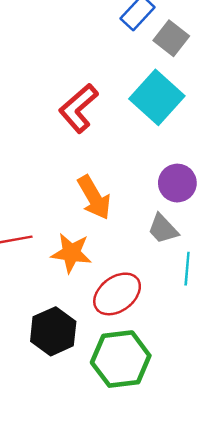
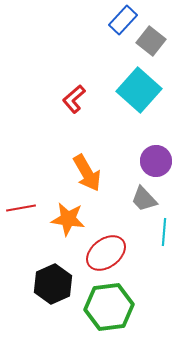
red L-shape: (78, 108) -> (74, 99), size x0.7

